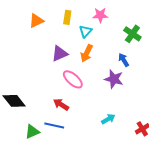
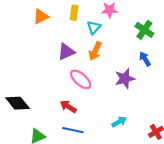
blue arrow: (124, 60) -> (145, 59), moved
purple star: (114, 79) -> (125, 79), turned -30
blue line: (54, 126) -> (73, 130), moved

